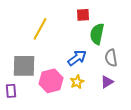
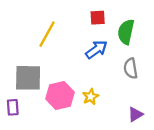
green semicircle: (97, 34) -> (126, 32), moved
blue arrow: (77, 58) -> (96, 50), moved
purple triangle: (107, 82) -> (135, 114), moved

